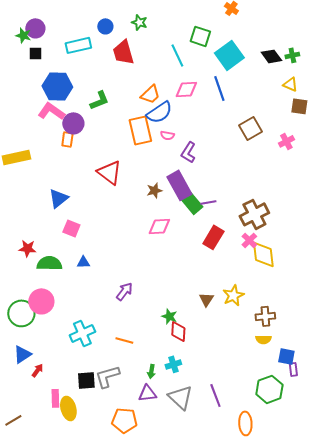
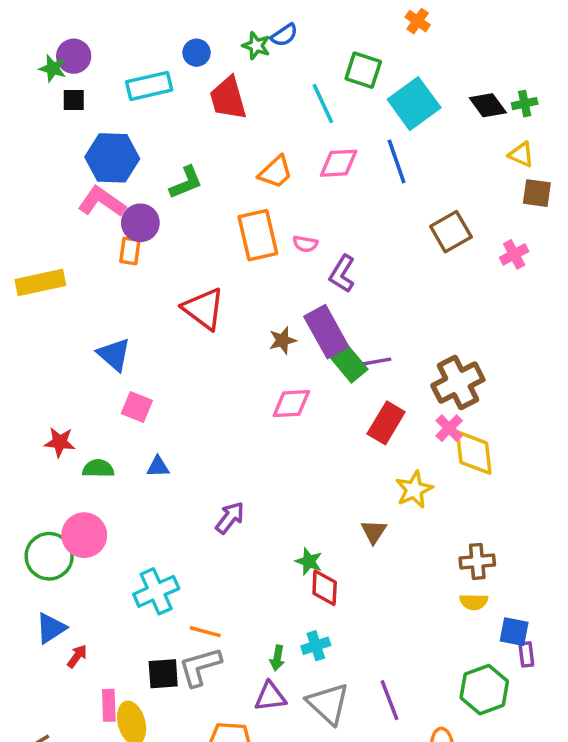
blue semicircle: (159, 112) -> (284, 35), moved, size x0.6
blue triangle: (58, 198) -> (114, 354), turned -40
green semicircle: (49, 263) -> (98, 468), size x0.7
yellow star: (233, 295) -> (414, 490), moved
orange line: (124, 340) -> (205, 632), moved

